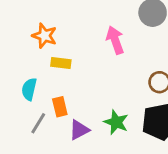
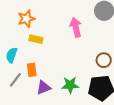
orange star: (44, 36) -> (26, 19), turned 30
green star: (116, 122) -> (70, 85), turned -30

